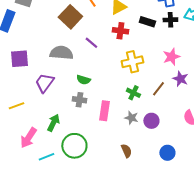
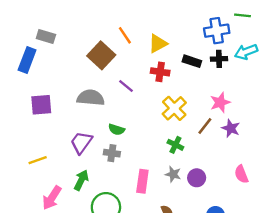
yellow cross: (132, 62) -> (174, 108), turned -30
purple trapezoid: (44, 83) -> (81, 142), moved
brown line: (158, 89) -> (205, 126), moved
pink rectangle: (104, 111) -> (142, 181), moved

